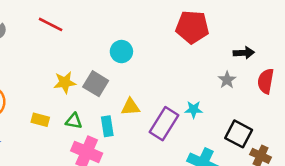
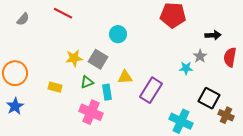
cyan star: (194, 109) -> (186, 68), moved
green triangle: (74, 121) -> (87, 82), moved, turned -32

